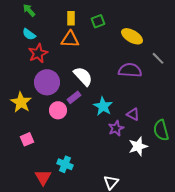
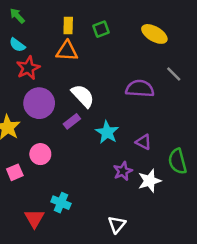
yellow ellipse: (132, 36) -> (154, 34), moved
pink circle: (58, 110) -> (40, 154), moved
purple star: (116, 128) -> (123, 171), moved

